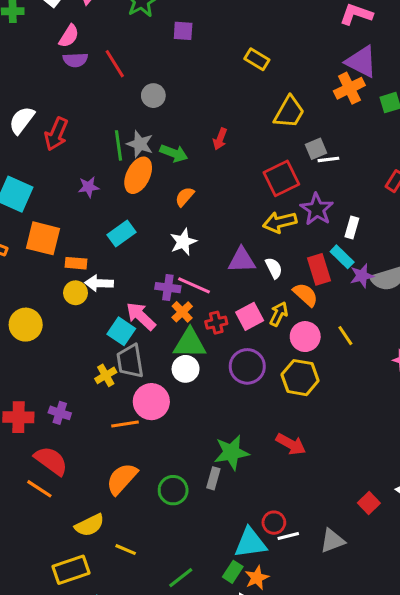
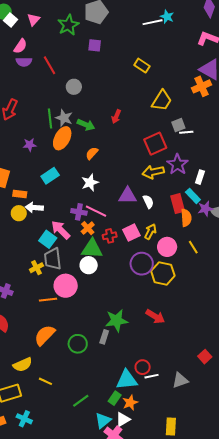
orange semicircle: (305, 295) -> (186, 218), moved, turned 42
purple circle: (247, 366) -> (142, 264), moved

